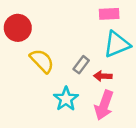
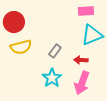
yellow semicircle: (42, 61) -> (21, 47), moved, turned 120
gray rectangle: (81, 65) -> (55, 51), moved

